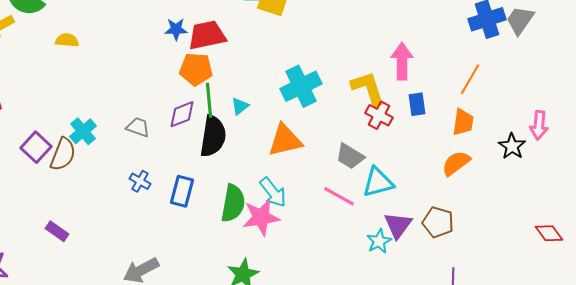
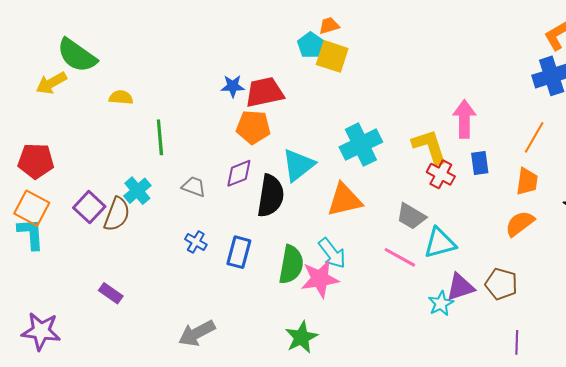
green line: (209, 100) -> (160, 137), moved
cyan triangle: (240, 106) -> (298, 165), size x1.8
purple triangle: (398, 225) -> (460, 287), turned 36

